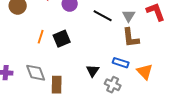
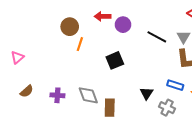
orange line: (41, 37) -> (80, 44), moved

